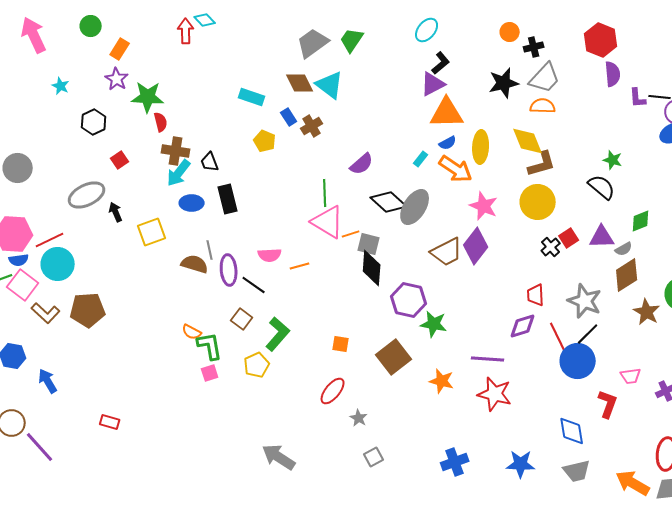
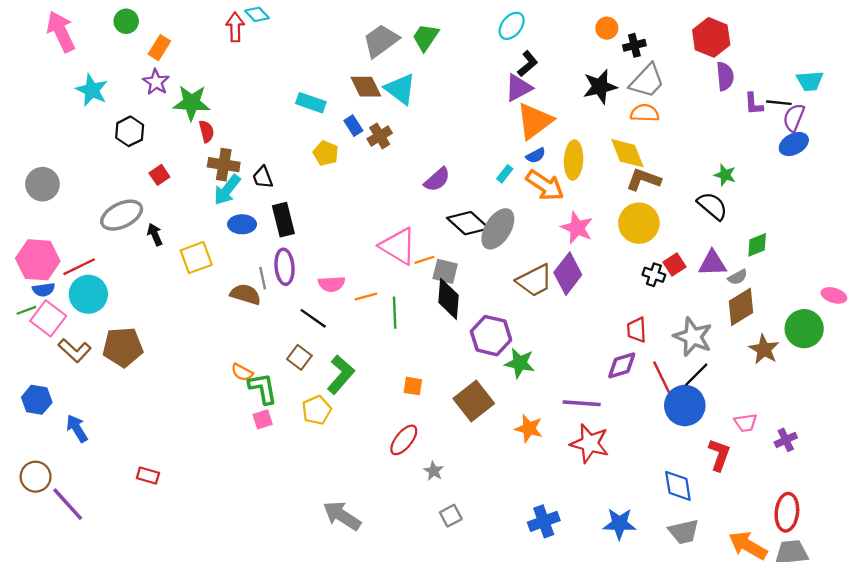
cyan star: (61, 86) -> (92, 90), size x1.6
orange triangle: (447, 113) -> (535, 121), turned -36
brown L-shape: (542, 164) -> (644, 180), turned -144
green line: (325, 193) -> (395, 313), moved
black cross: (551, 247) -> (654, 275), turned -30
purple ellipse: (229, 270) -> (284, 267), moved

